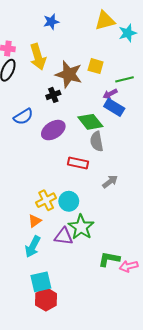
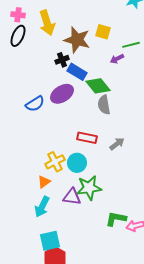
blue rectangle: (114, 107) -> (77, 72), moved
blue semicircle: (23, 117) -> (35, 104), moved
red rectangle: (78, 163) -> (87, 138), moved
green star: (81, 227) -> (89, 188), turned 30

